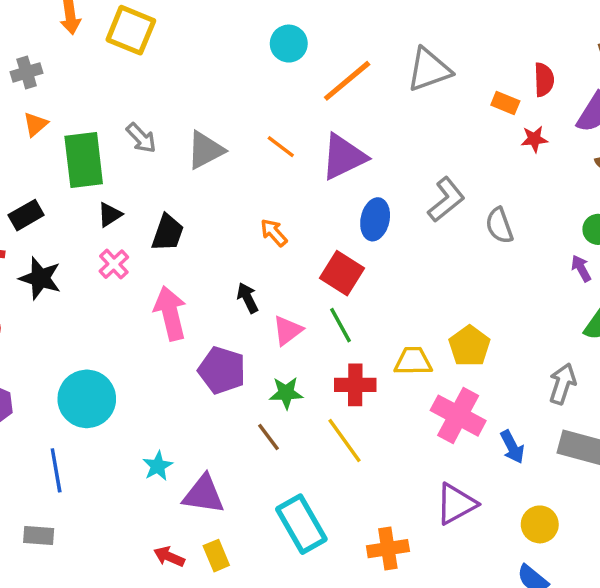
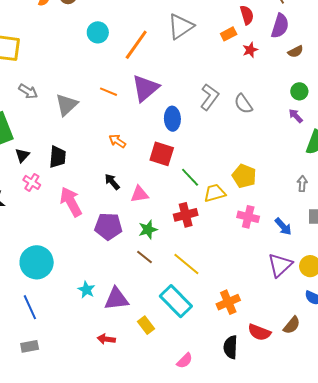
orange rectangle: (505, 103) -> (229, 34), turned -35
gray arrow: (141, 138) -> (28, 91), moved
green line: (341, 325) -> (190, 177), moved
pink triangle: (288, 330) -> (139, 194), turned 42
gray arrow: (563, 384) -> (302, 184), size x0.7
pink cross: (458, 416) -> (248, 217), size x0.7
yellow line: (344, 441) -> (186, 264), moved
purple triangle: (456, 504) -> (280, 265), moved
yellow rectangle: (216, 556) -> (146, 325), moved

